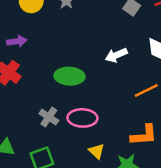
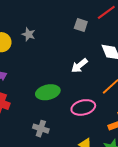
pink ellipse: (82, 118) -> (83, 107), moved

